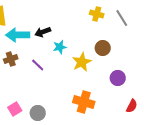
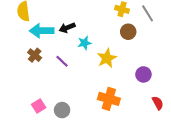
brown circle: (103, 48) -> (128, 32), moved
brown cross: (11, 59) -> (35, 55), turned -32
red semicircle: (132, 106) -> (158, 103), turned -56

